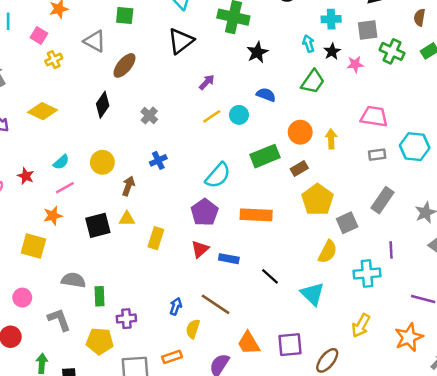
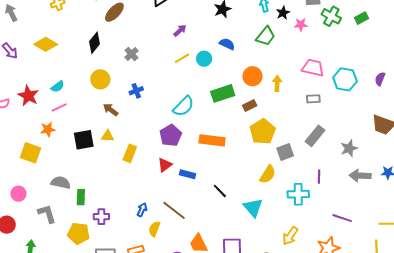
cyan hexagon: (415, 147) -> (345, 79), moved
yellow circle: (102, 162) -> (100, 79), moved
red star: (26, 176) -> (28, 96), size x1.5
brown arrow: (128, 186) -> (111, 110), turned -77

